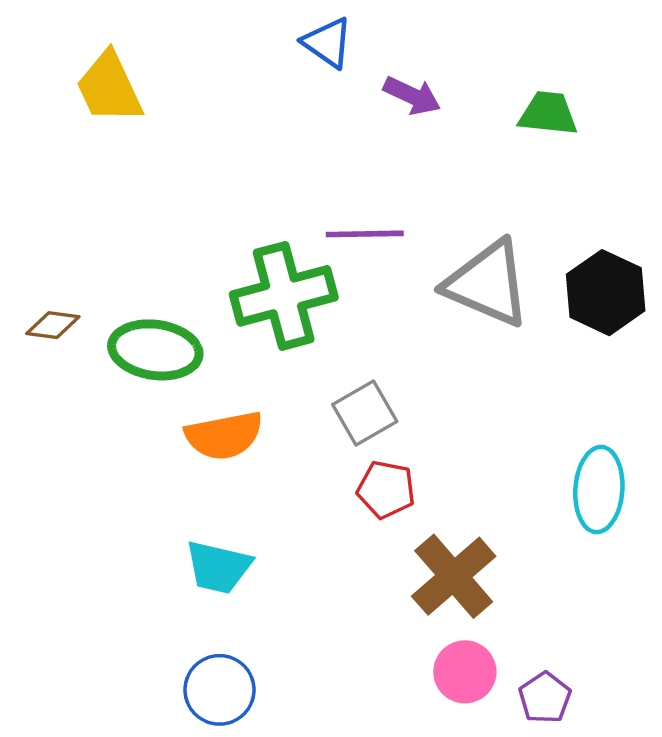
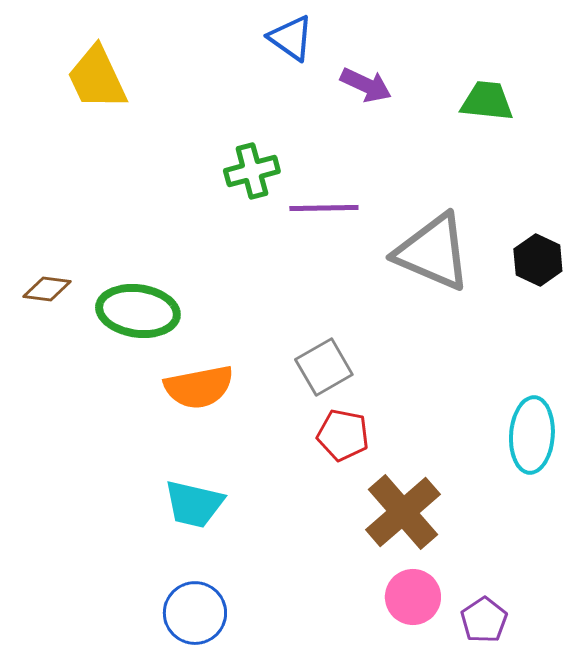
black hexagon: (606, 293) -> (538, 260), size x0.7
green cross: (284, 296) -> (252, 171), moved, size x0.6

